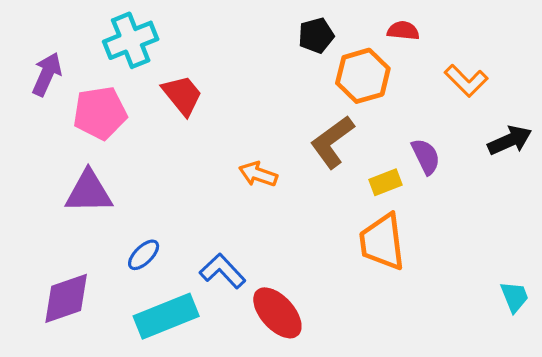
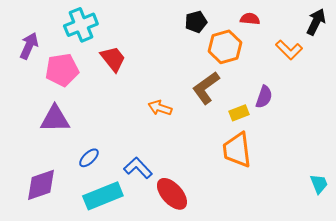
black arrow: (510, 140) -> (316, 22), moved, turned -40
purple semicircle: (426, 156) -> (264, 97), turned 45

